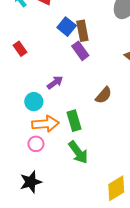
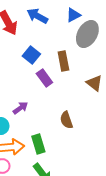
brown rectangle: (82, 31) -> (63, 61), moved
brown semicircle: (104, 95) -> (66, 120), turned 120

